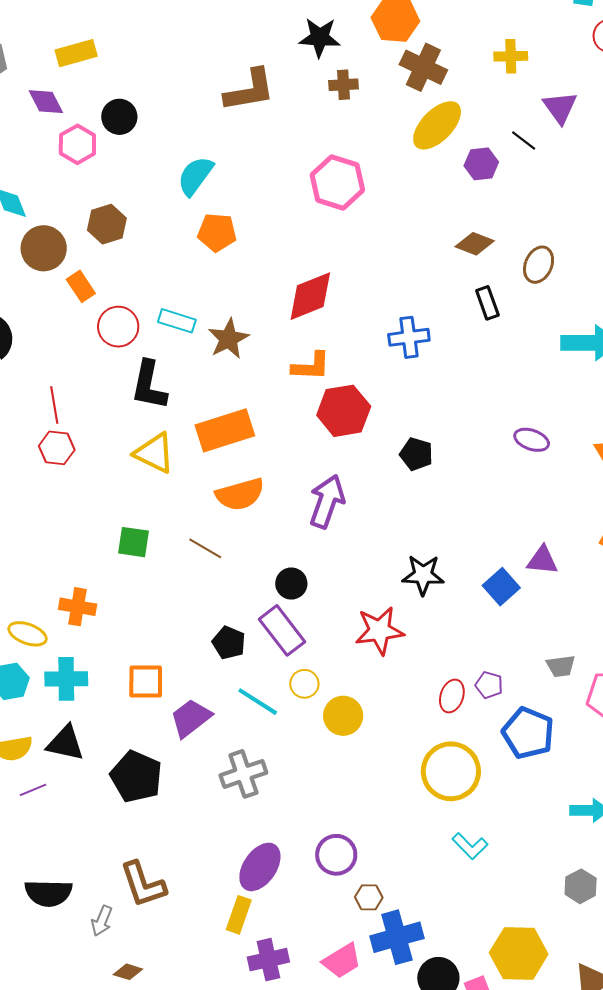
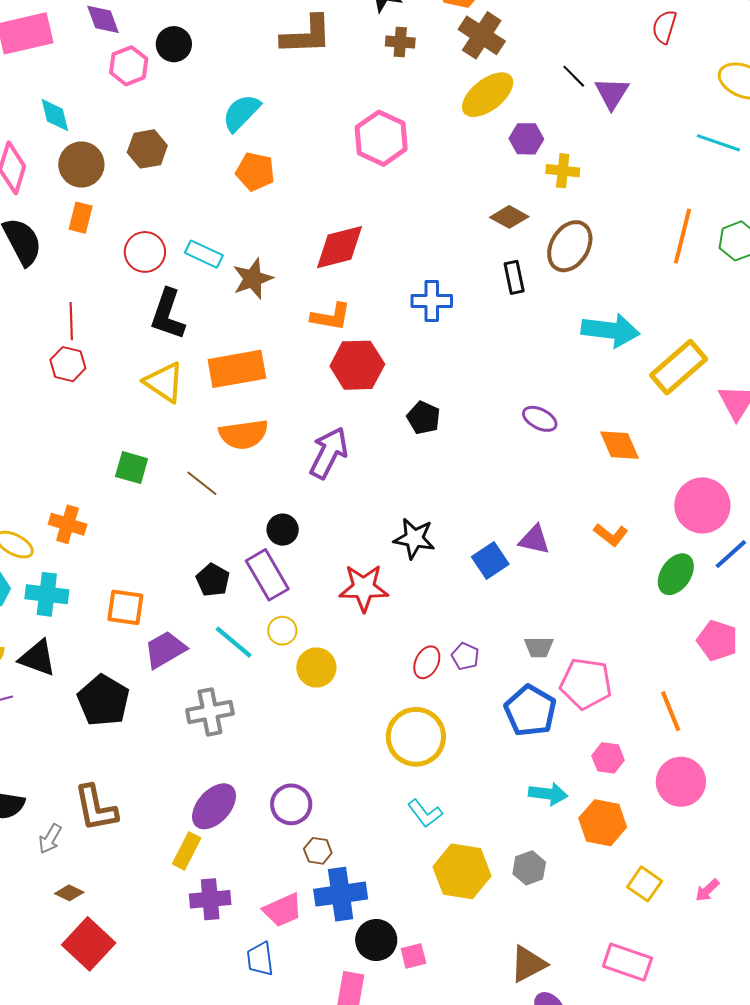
yellow cross: (511, 56) -> (563, 171), moved
black line: (524, 140) -> (574, 76), moved
brown ellipse: (539, 265) -> (570, 246), size x1.4
orange rectangle: (81, 286) -> (81, 218), moved, turned 40
blue pentagon: (528, 733) -> (530, 711), moved
yellow hexagon: (519, 953) -> (462, 871), moved

